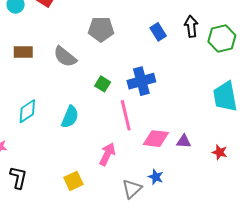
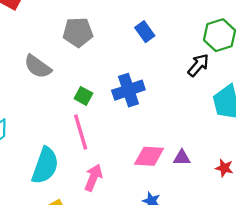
black arrow: (191, 26) -> (198, 65), moved, turned 50
pink line: (126, 115) -> (81, 132), moved
cyan semicircle: (70, 117) -> (45, 166), moved, size x1.4

